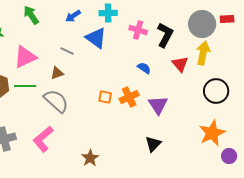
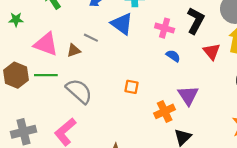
pink cross: (138, 30) -> (165, 28), moved
pink triangle: (25, 57) -> (46, 44), turned 45
brown triangle: (57, 73) -> (74, 51), moved
orange cross: (129, 97) -> (165, 111), moved

